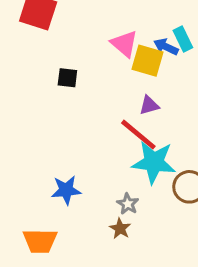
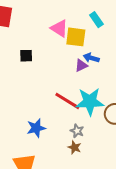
blue arrow: (166, 47) -> (91, 58), moved
red line: (138, 135) -> (67, 101), moved

